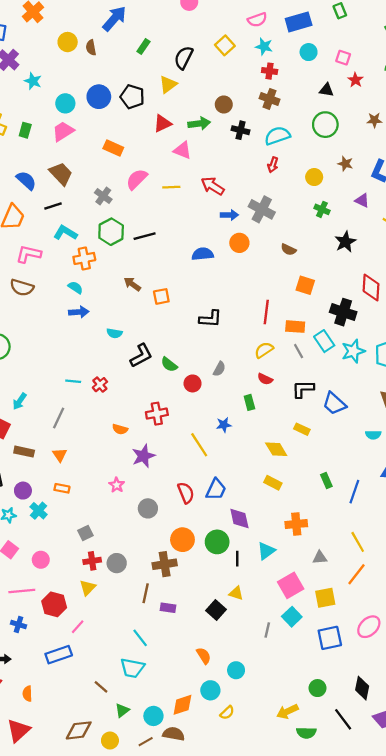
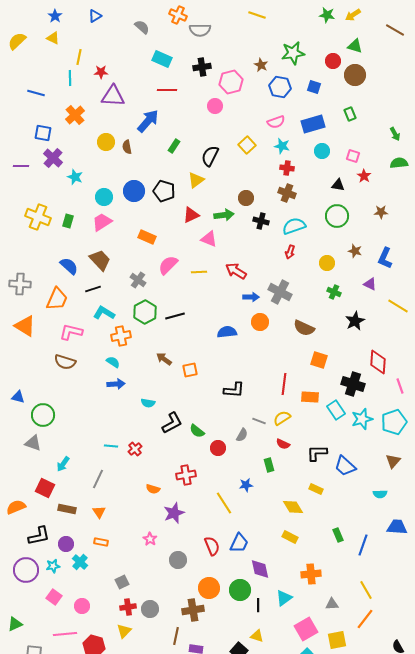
brown semicircle: (288, 250) -> (304, 328), size x1.5
gray line: (299, 351) -> (259, 421), moved, turned -40

